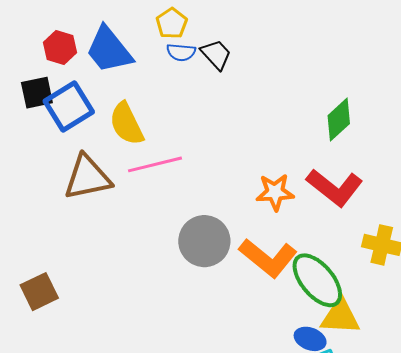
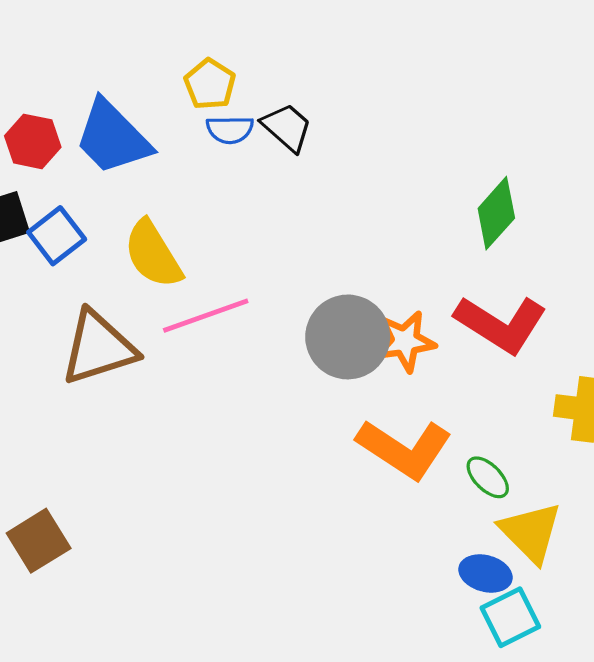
blue square: (69, 107) -> (57, 236), size x0.7
gray circle: (204, 241) -> (348, 337), moved
green ellipse: (317, 280) -> (488, 477), size x0.5
yellow triangle: (340, 316) -> (531, 532), turned 48

